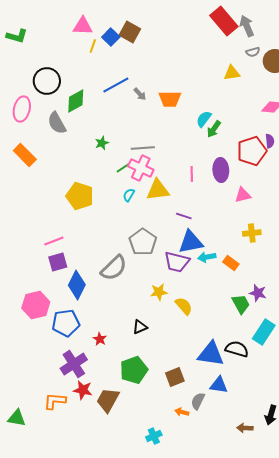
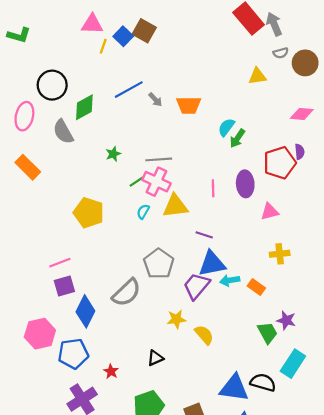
purple trapezoid: (177, 262) -> (196, 286), turned 116

